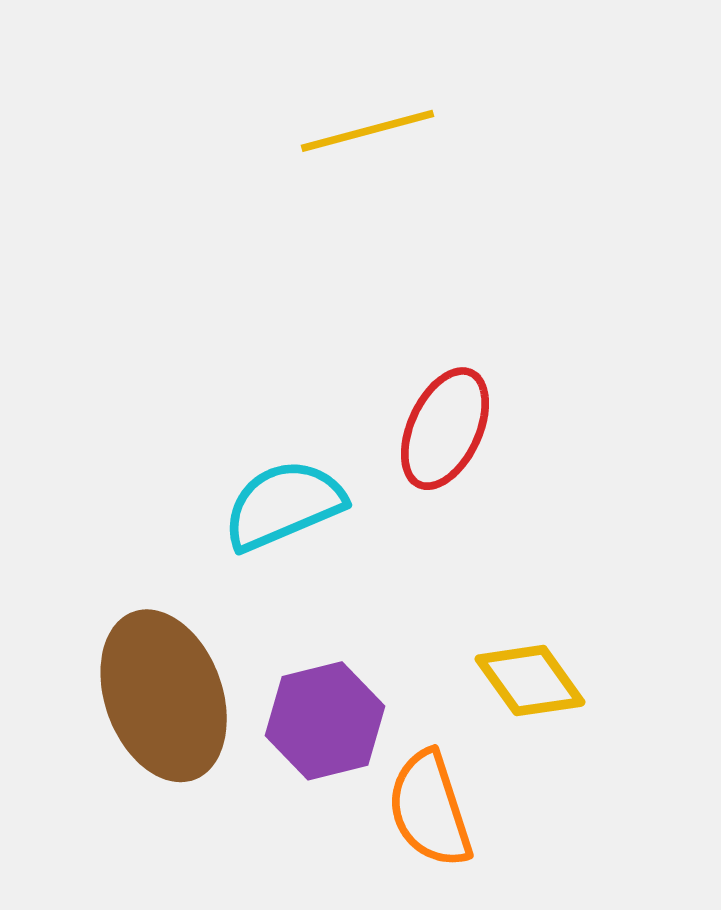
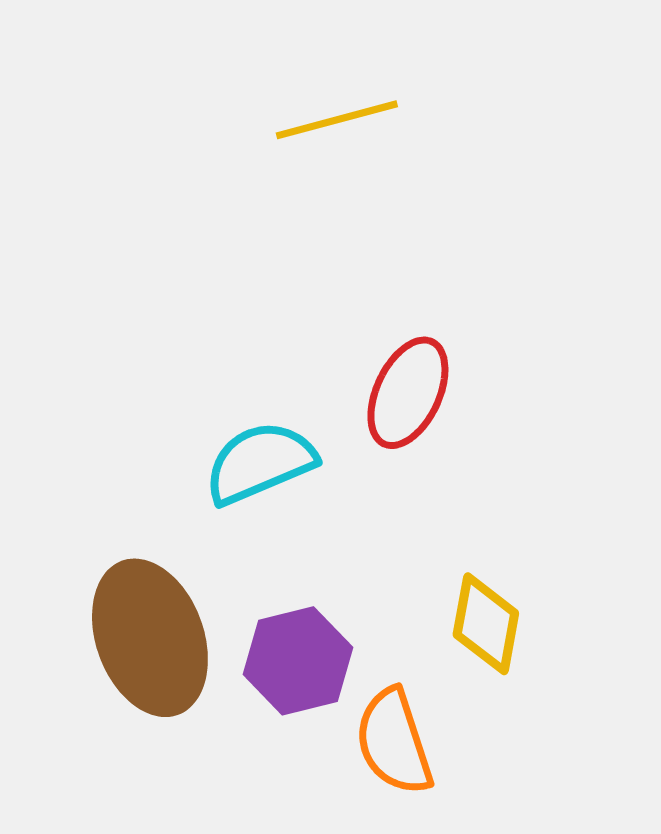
yellow diamond: (530, 681) -> (486, 624), turned 46

